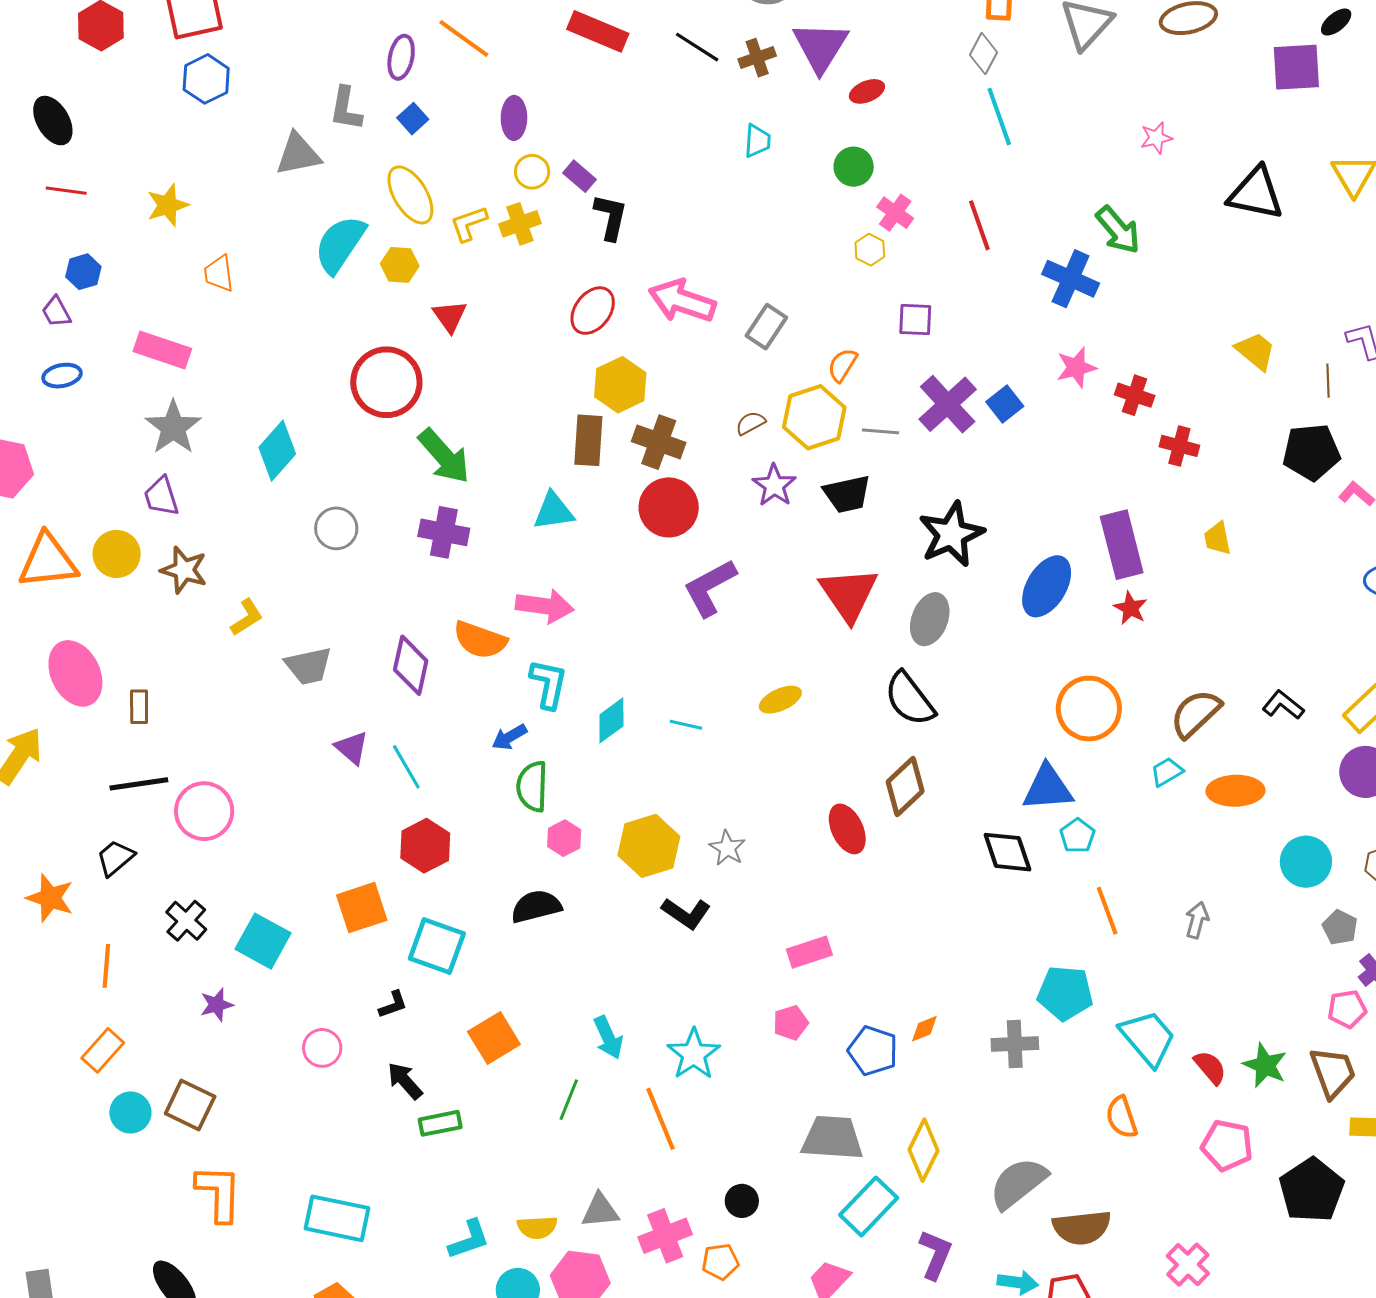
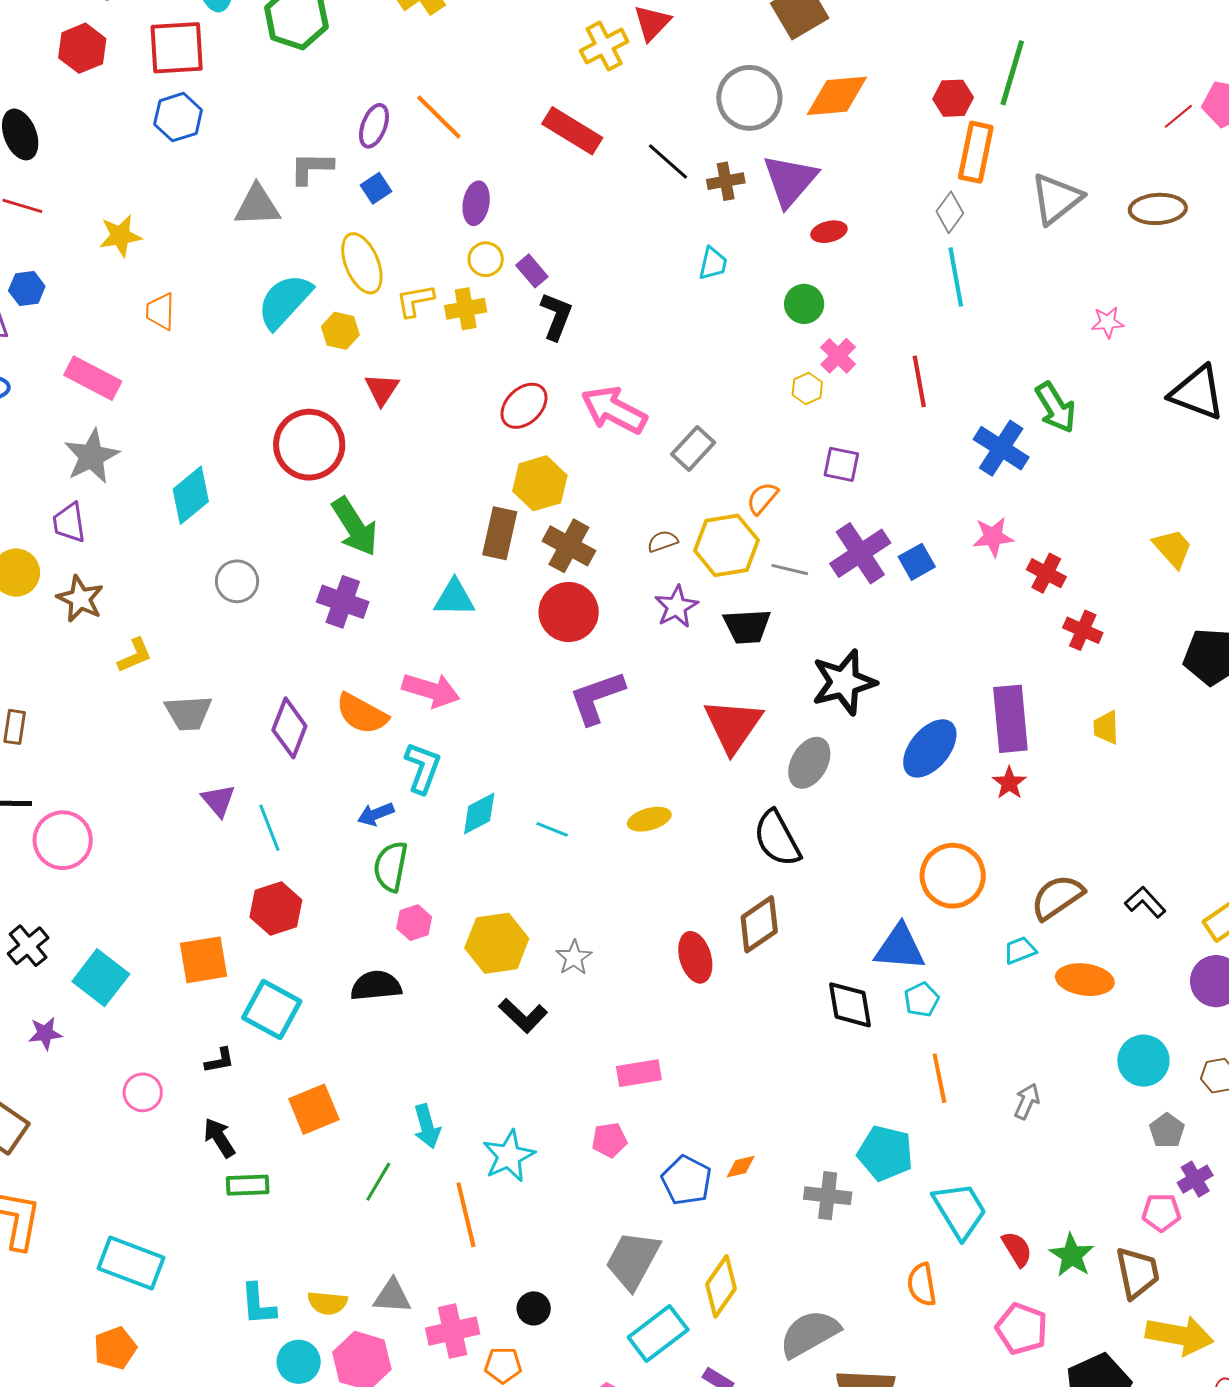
gray L-shape: (346, 109) -> (311, 168), turned 72
gray trapezoid: (832, 1138) -> (633, 1260), turned -74
cyan L-shape: (469, 1239) -> (258, 1304), turned 96

